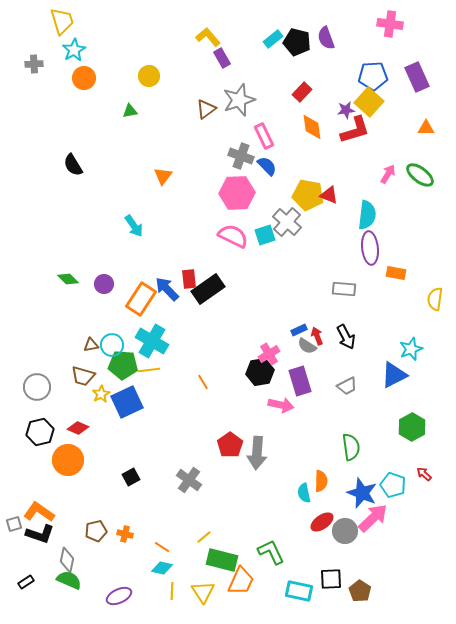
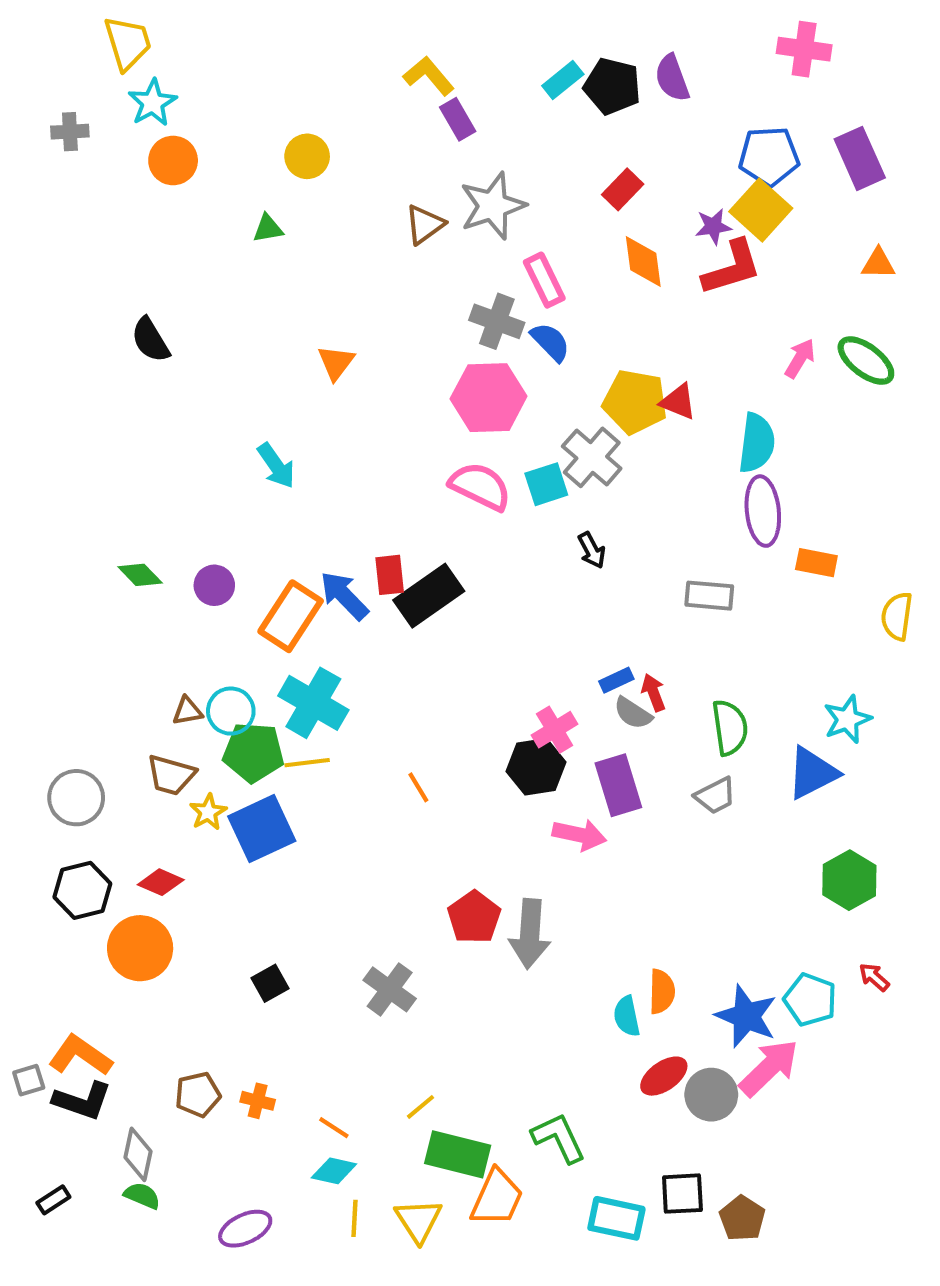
black arrow: (346, 337) -> (592, 550), moved, size x0.7
green semicircle: (351, 447) -> (730, 728), moved
green semicircle: (69, 580) -> (142, 1196), size x0.7

